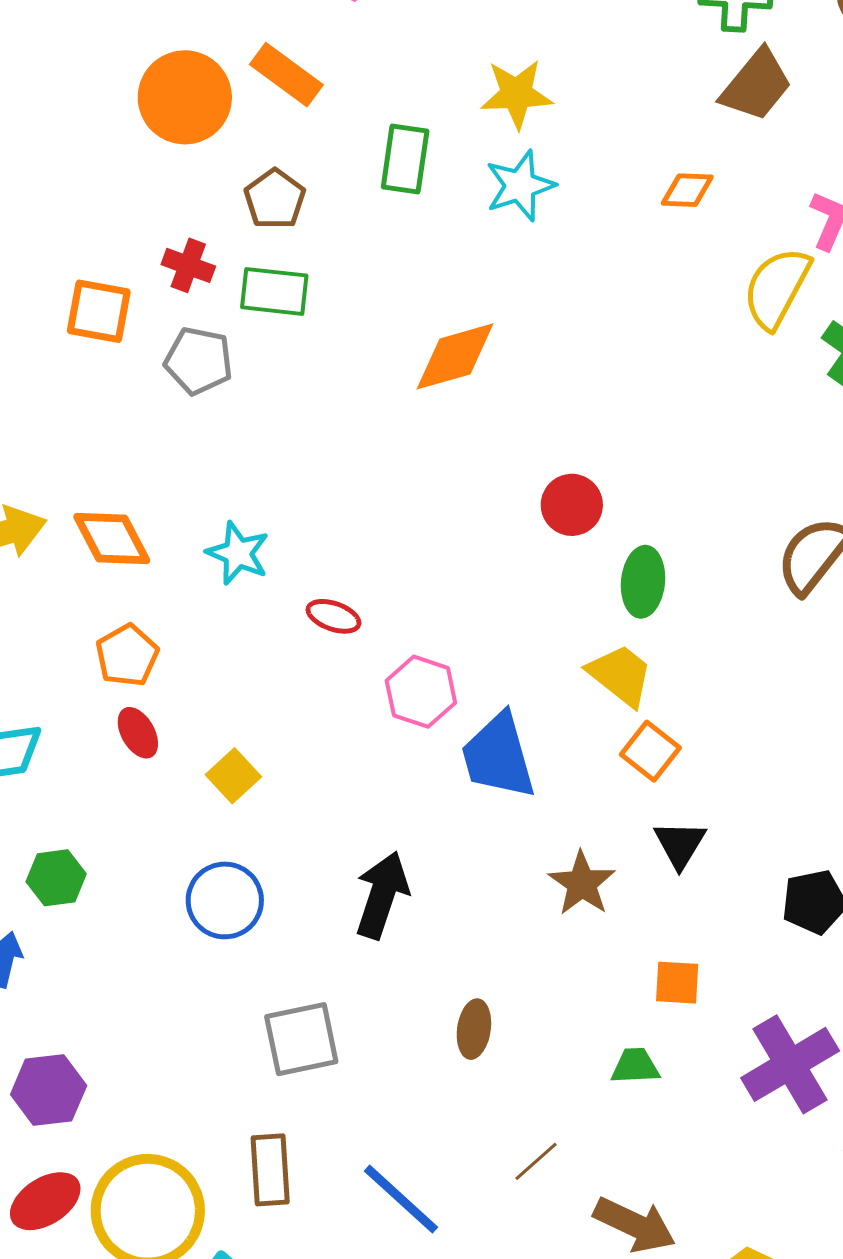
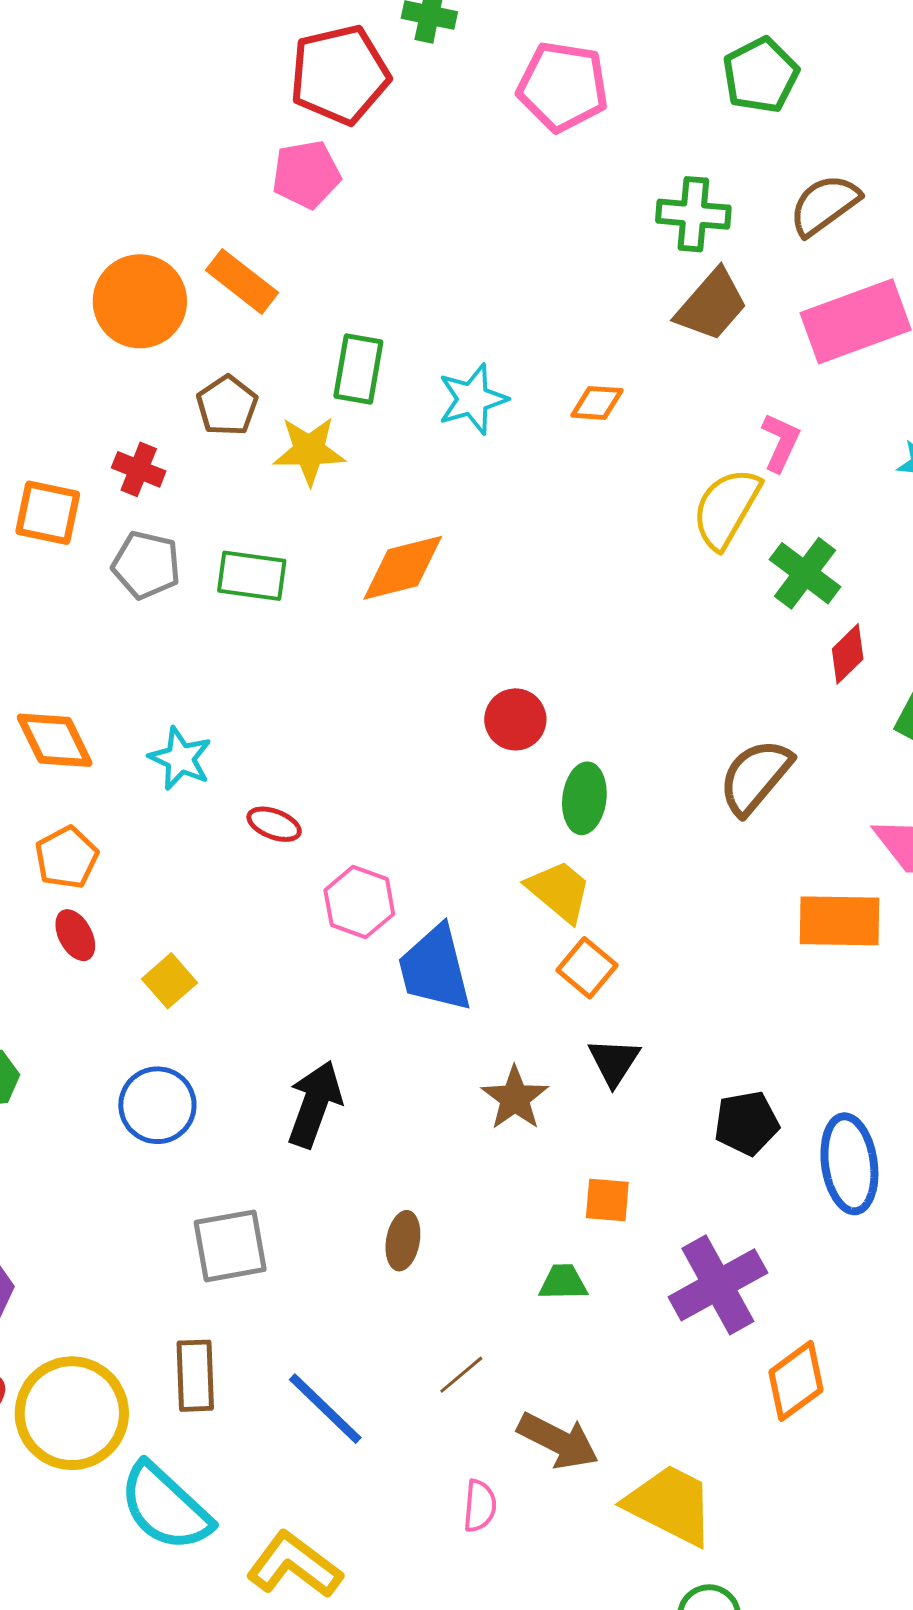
yellow star: (517, 94) -> (309, 451), moved
orange diamond: (687, 190) -> (597, 403), moved
green rectangle: (274, 291) -> (252, 576), moved

